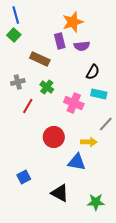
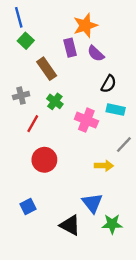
green square: (14, 35) -> (26, 41), moved
purple semicircle: (82, 46) -> (96, 54), turned 49
brown rectangle: (40, 59) -> (47, 69), turned 30
red circle: (54, 137) -> (44, 160), moved
blue triangle: (77, 162) -> (92, 203), moved, turned 42
green star: (96, 202) -> (112, 224), moved

